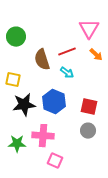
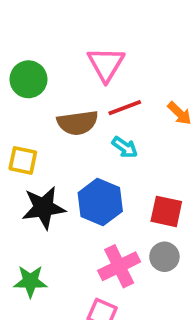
pink triangle: (89, 29) -> (106, 64), moved
brown semicircle: (42, 60) -> (78, 123), turned -80
pink cross: (43, 136) -> (119, 266), moved, turned -30

